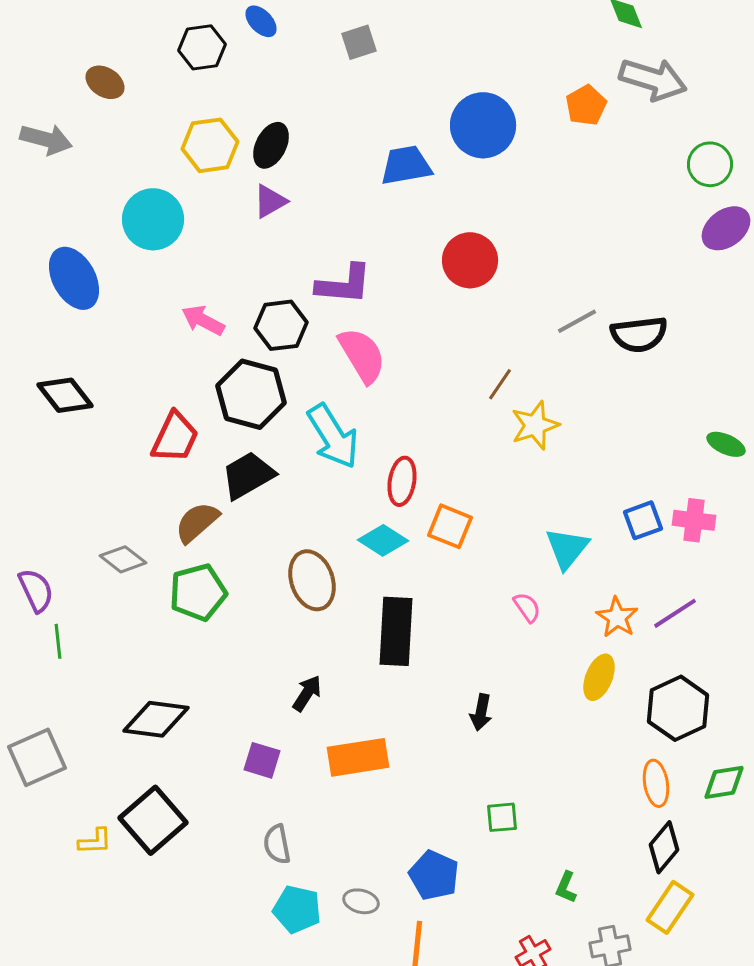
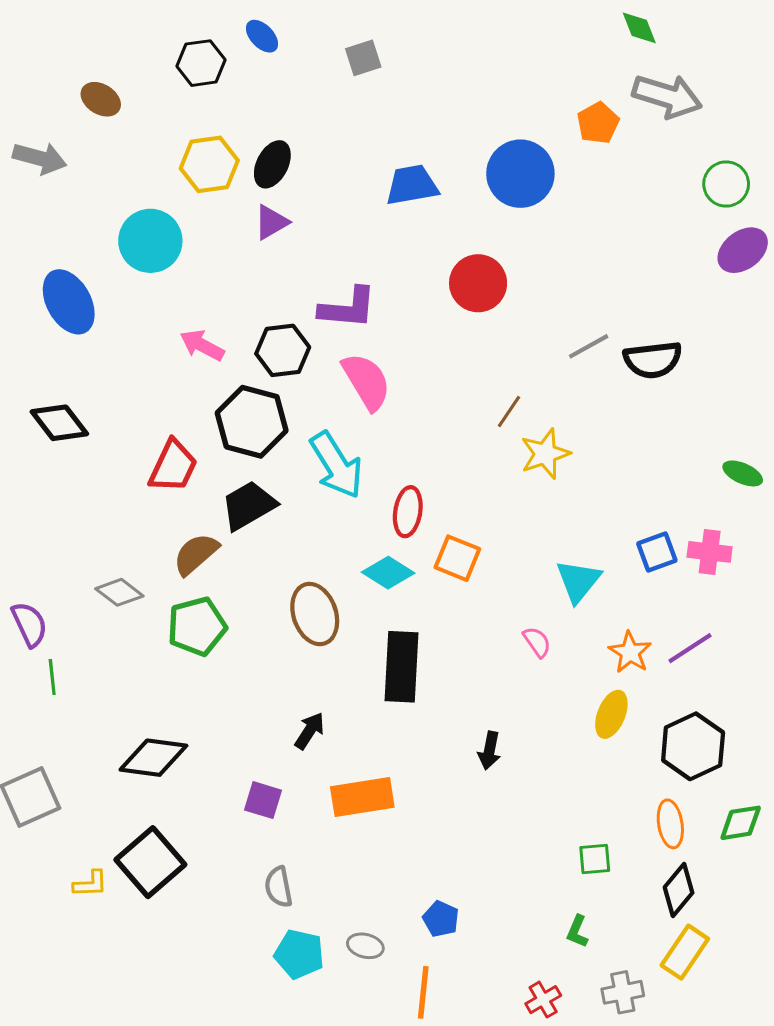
blue circle: (483, 125) -> (520, 174), moved
green square: (502, 817) -> (595, 859), moved
blue pentagon: (434, 875) -> (441, 919), size x0.7

